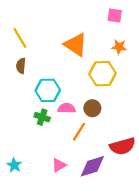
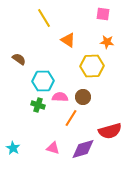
yellow line: (20, 38) -> (44, 18), moved
orange triangle: (76, 45) -> (68, 40), size x0.7
brown semicircle: (21, 66) -> (19, 59), turned 120
pink triangle: (59, 165) -> (53, 148), turned 48

